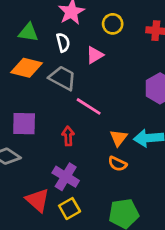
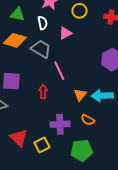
pink line: (89, 106) -> (59, 71), turned 30
orange semicircle: (117, 164) -> (88, 120), moved
purple cross: (66, 177) -> (60, 124), moved, turned -36

